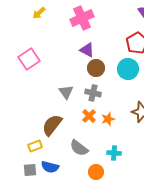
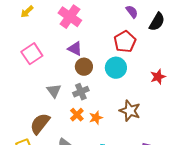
pink cross: (82, 18) -> (70, 17), turned -30
pink square: (29, 59) -> (32, 54), moved
gray cross: (93, 93) -> (81, 92), turned -35

